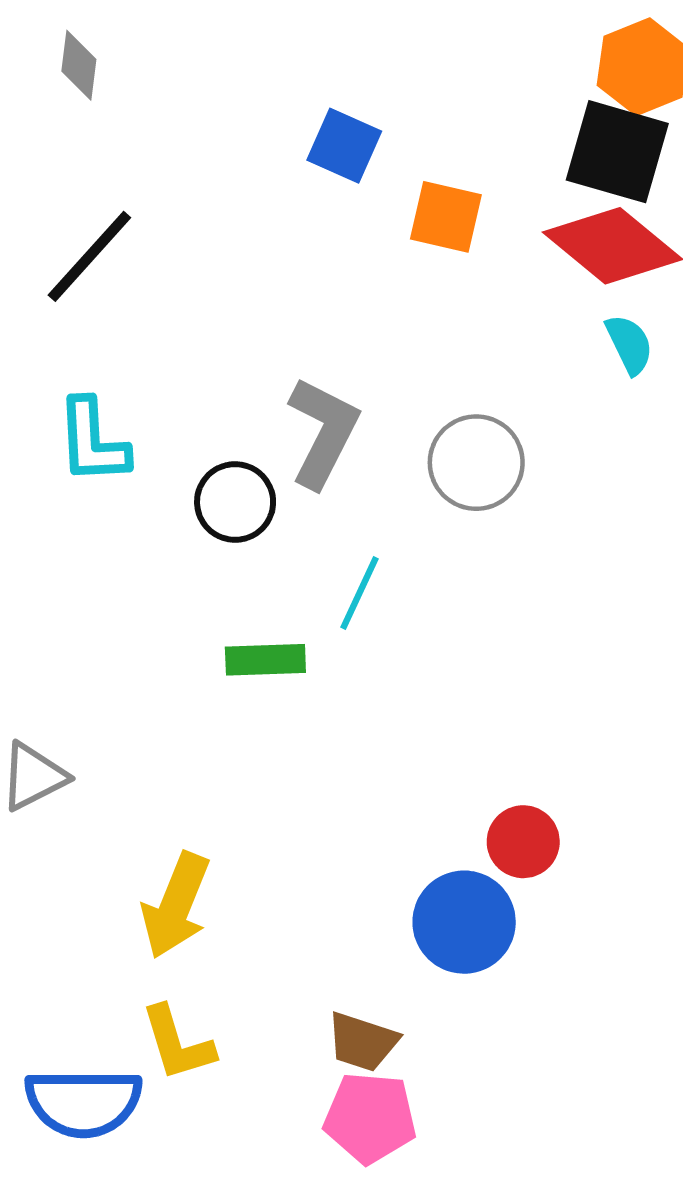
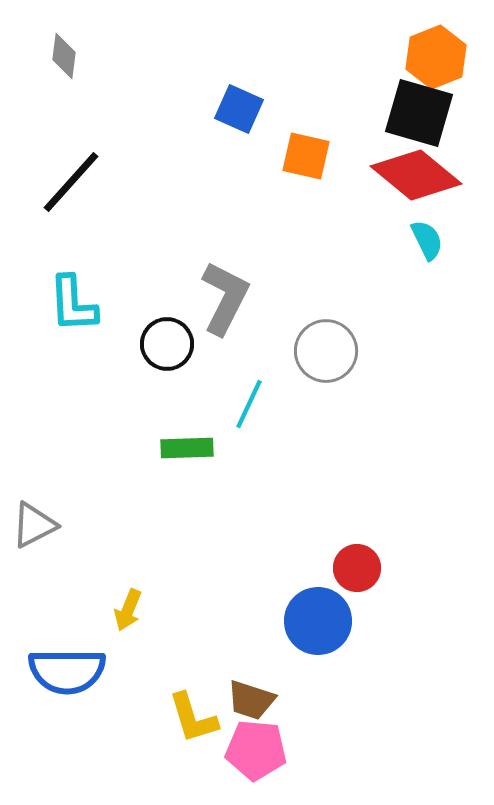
gray circle: (476, 463) -> (326, 351), moved
yellow arrow: (176, 905) -> (128, 610), size x0.6
yellow L-shape: (177, 1043) -> (193, 718), moved
blue semicircle: (83, 1103) -> (67, 671), moved

